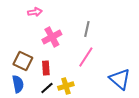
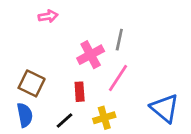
pink cross: (52, 37) -> (91, 55), moved
red rectangle: (46, 68) -> (80, 92), moved
yellow cross: (66, 86) -> (104, 118), moved

